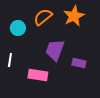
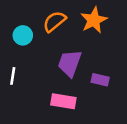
pink rectangle: (38, 75) -> (63, 101), moved

